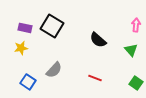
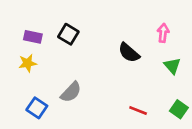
pink arrow: (136, 25) -> (163, 33), moved
black square: (52, 26) -> (68, 34), size x0.7
red line: (95, 78) -> (138, 111), moved

